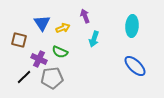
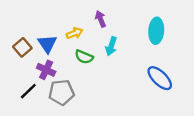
blue triangle: (42, 23) -> (47, 44), moved
brown square: (19, 40) -> (22, 47), turned 35
green semicircle: (60, 52) -> (84, 57), moved

